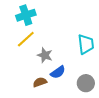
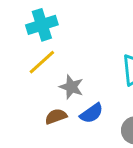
brown semicircle: (40, 82) -> (56, 116), moved

